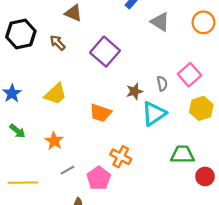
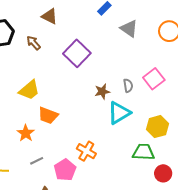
yellow hexagon: (201, 108) -> (158, 127), moved
orange trapezoid: (101, 113) -> (48, 115), moved

